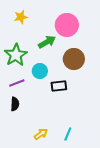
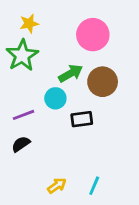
green arrow: (47, 42) -> (71, 73), moved
green star: (16, 55) -> (22, 55), moved
black semicircle: (15, 104) -> (21, 144), turned -128

